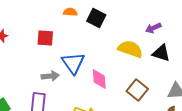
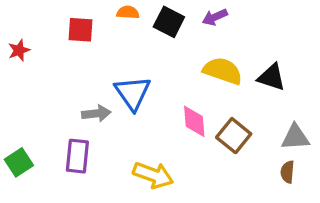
purple arrow: (153, 28) -> (215, 17), moved
red square: (45, 38) -> (81, 30), moved
pink diamond: (99, 79) -> (194, 121), moved

